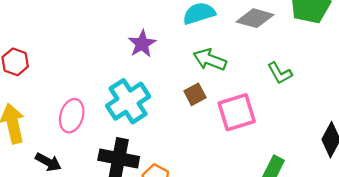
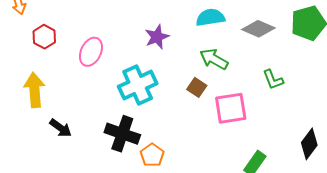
brown square: (195, 94) -> (197, 87), turned -36
pink ellipse: (72, 116) -> (91, 52), moved

